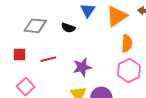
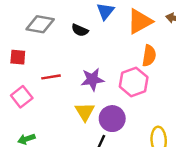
red line: (48, 59) -> (51, 77), moved
pink hexagon: (129, 70) -> (134, 82), moved

